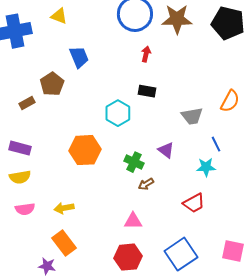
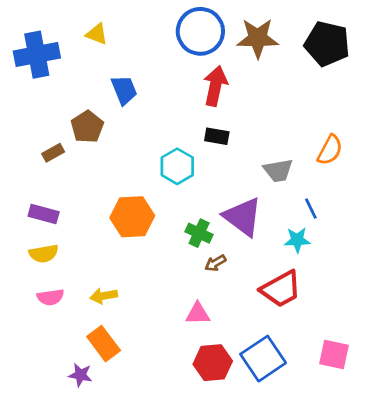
red arrow: (146, 54) -> (215, 86), size x1.8
purple triangle: (166, 150) -> (243, 217), size x1.8
red trapezoid: (194, 203) -> (281, 289), size x1.4
red hexagon: (128, 257) -> (213, 363), moved

